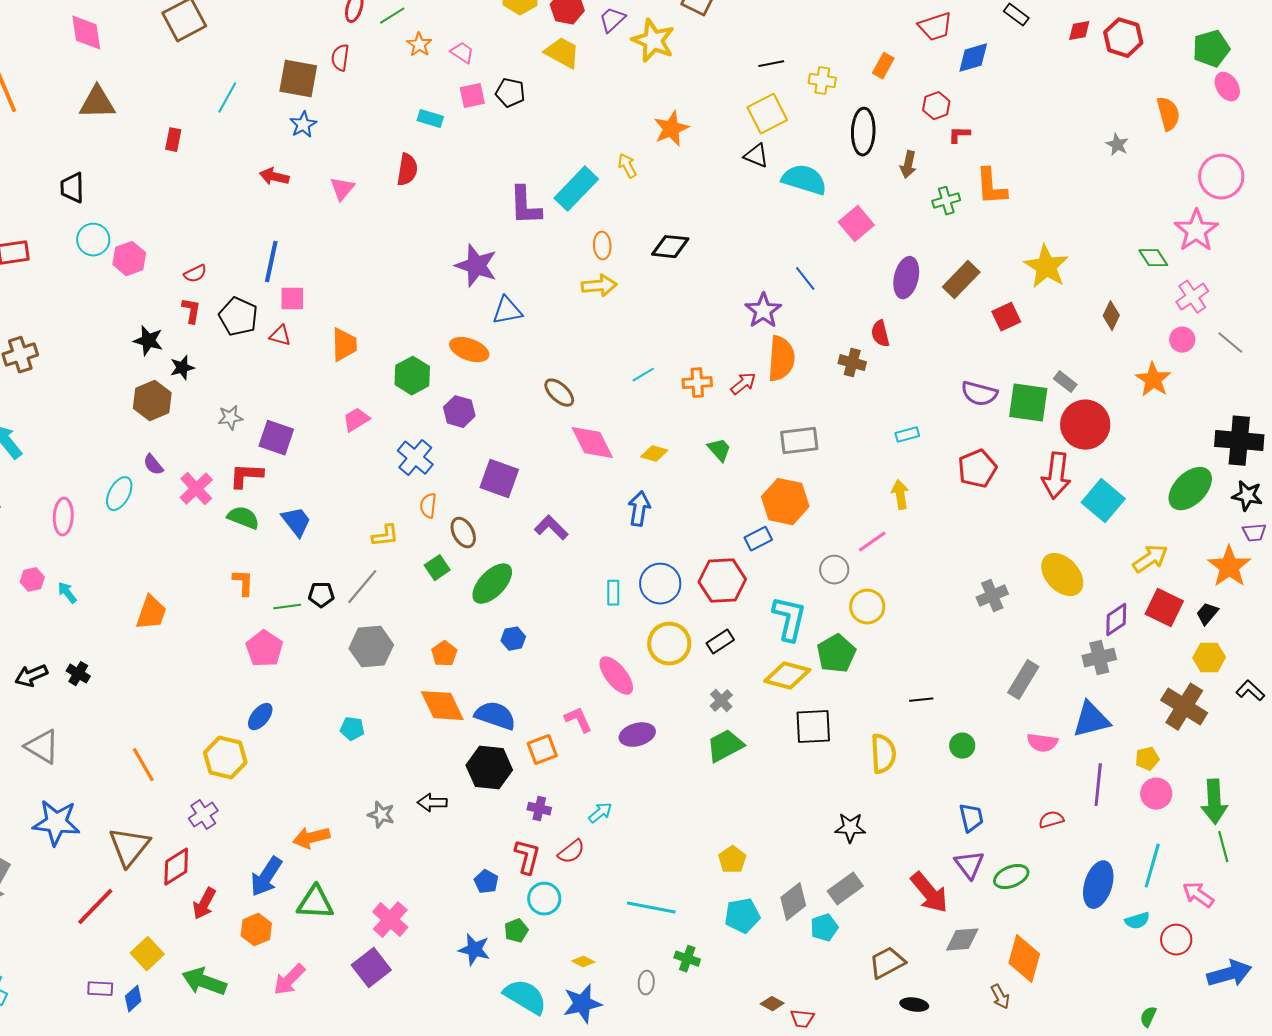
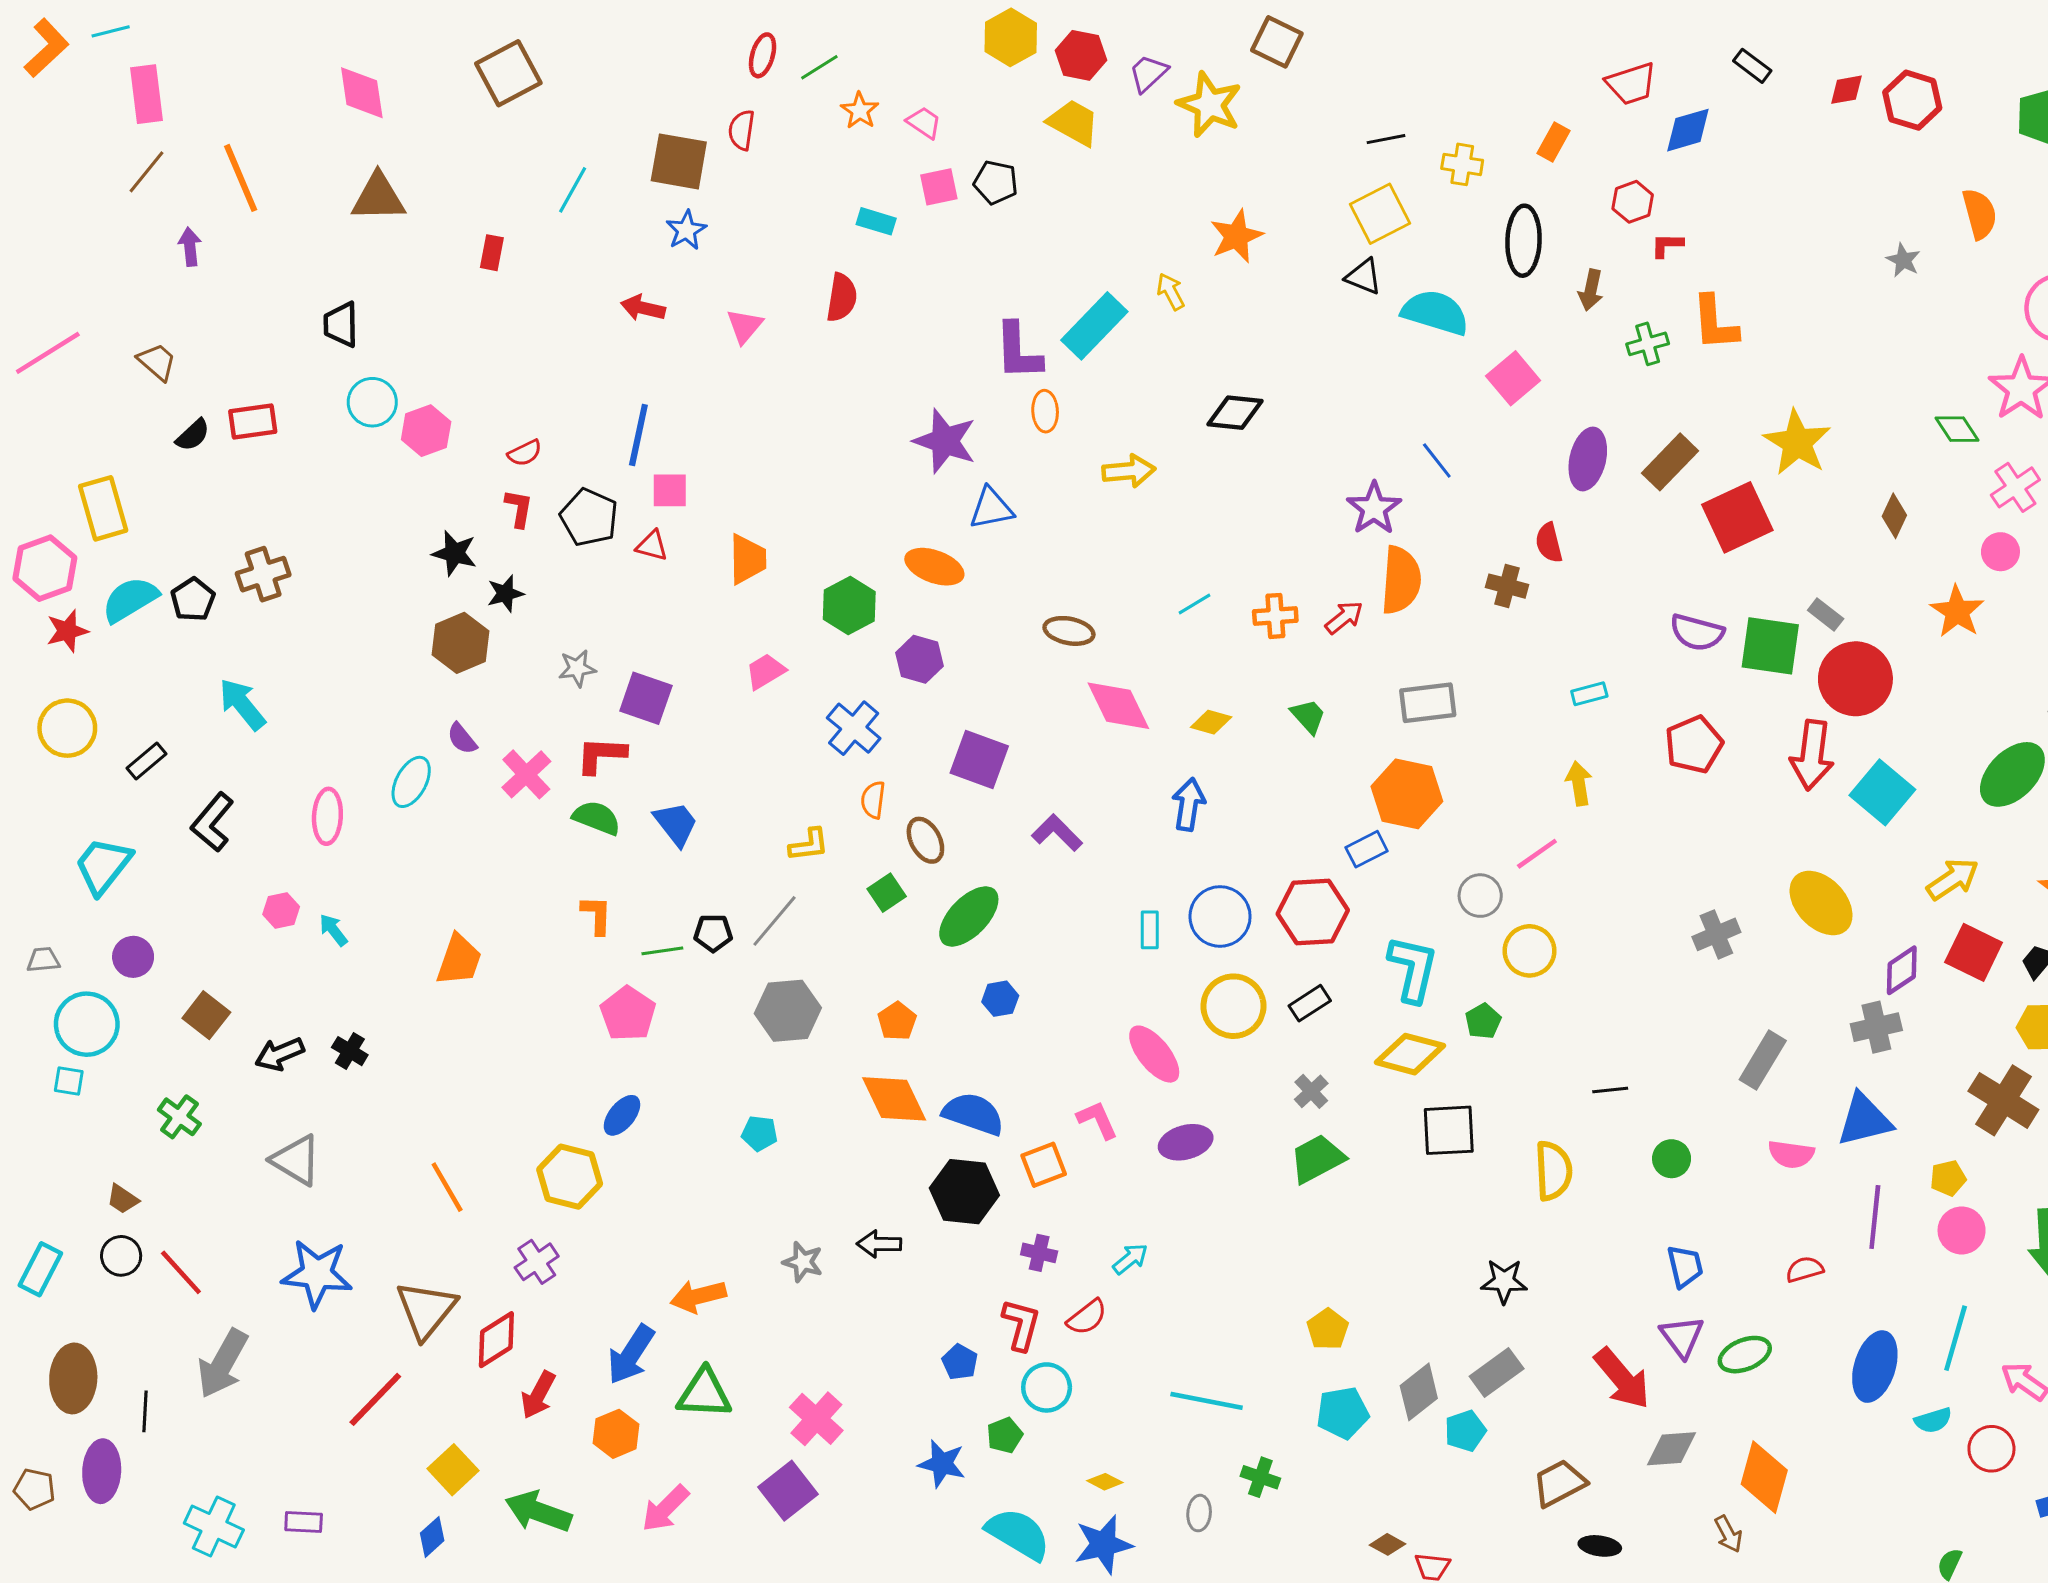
orange ellipse: (602, 246) -> (1045, 411), moved
red square: (1006, 317) -> (1737, 517), size x1.6
brown ellipse: (559, 393) -> (1069, 631), turned -32
green pentagon: (836, 654) -> (1483, 1021), size x0.6
purple rectangle: (100, 989) -> (304, 1522), moved

